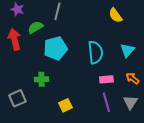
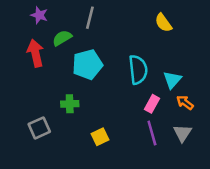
cyan triangle: (127, 50) -> (172, 80), moved
pink rectangle: (106, 79) -> (152, 104), turned -56

